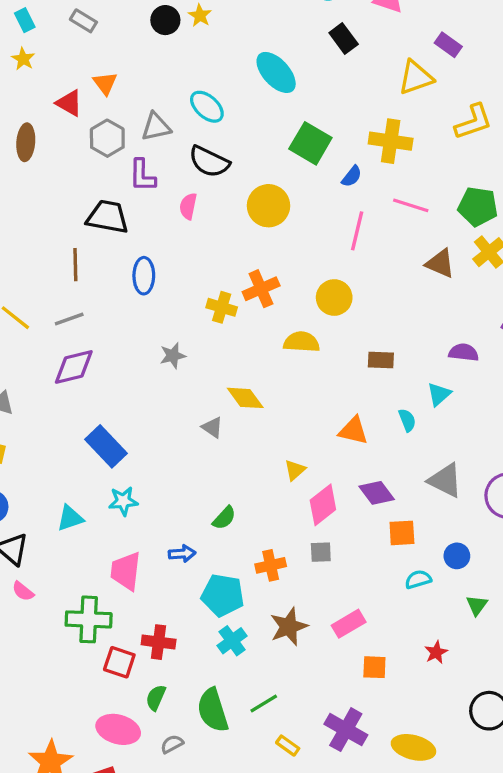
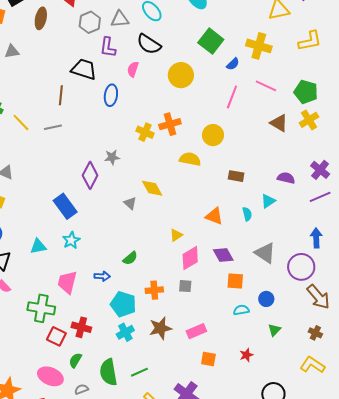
blue ellipse: (144, 276) -> (111, 95), moved
purple diamond: (74, 367) -> (90, 175), moved, turned -56
cyan star: (123, 501) -> (71, 240), turned -30

